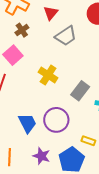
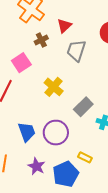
brown cross: (22, 30) -> (41, 40), moved
gray trapezoid: (66, 36) -> (76, 50), turned 135

